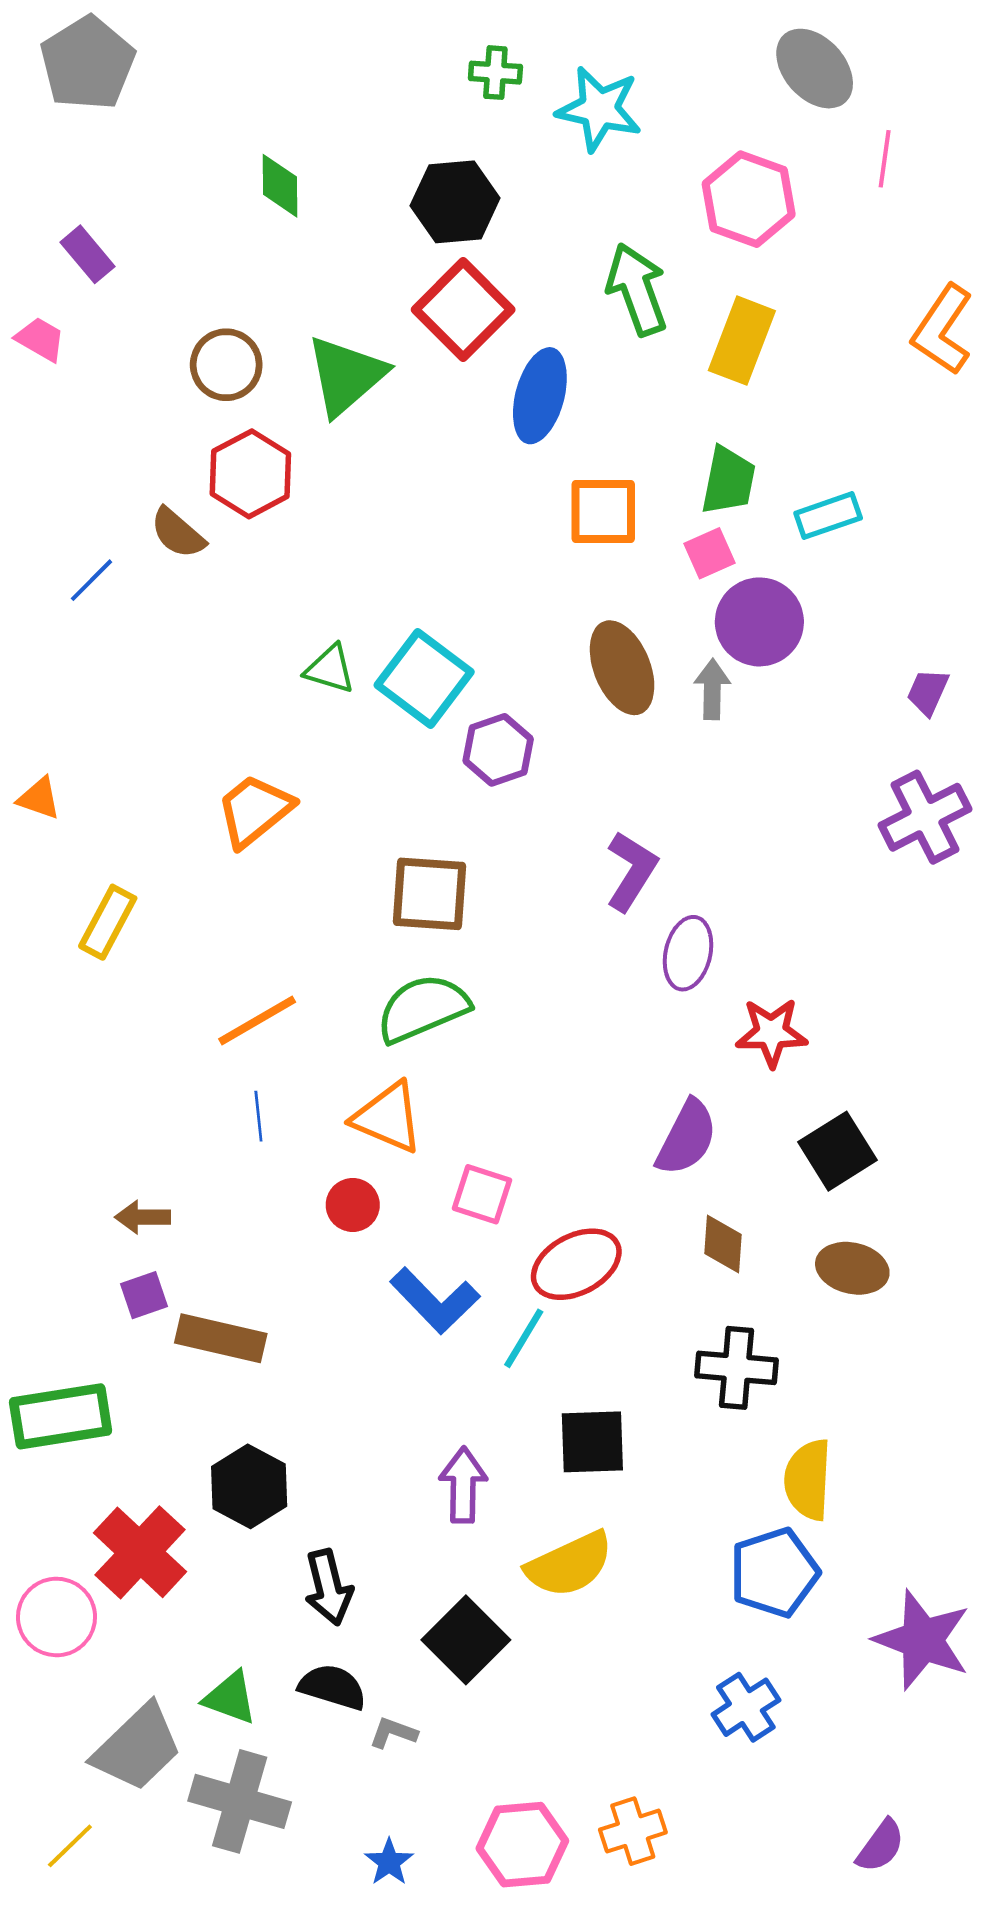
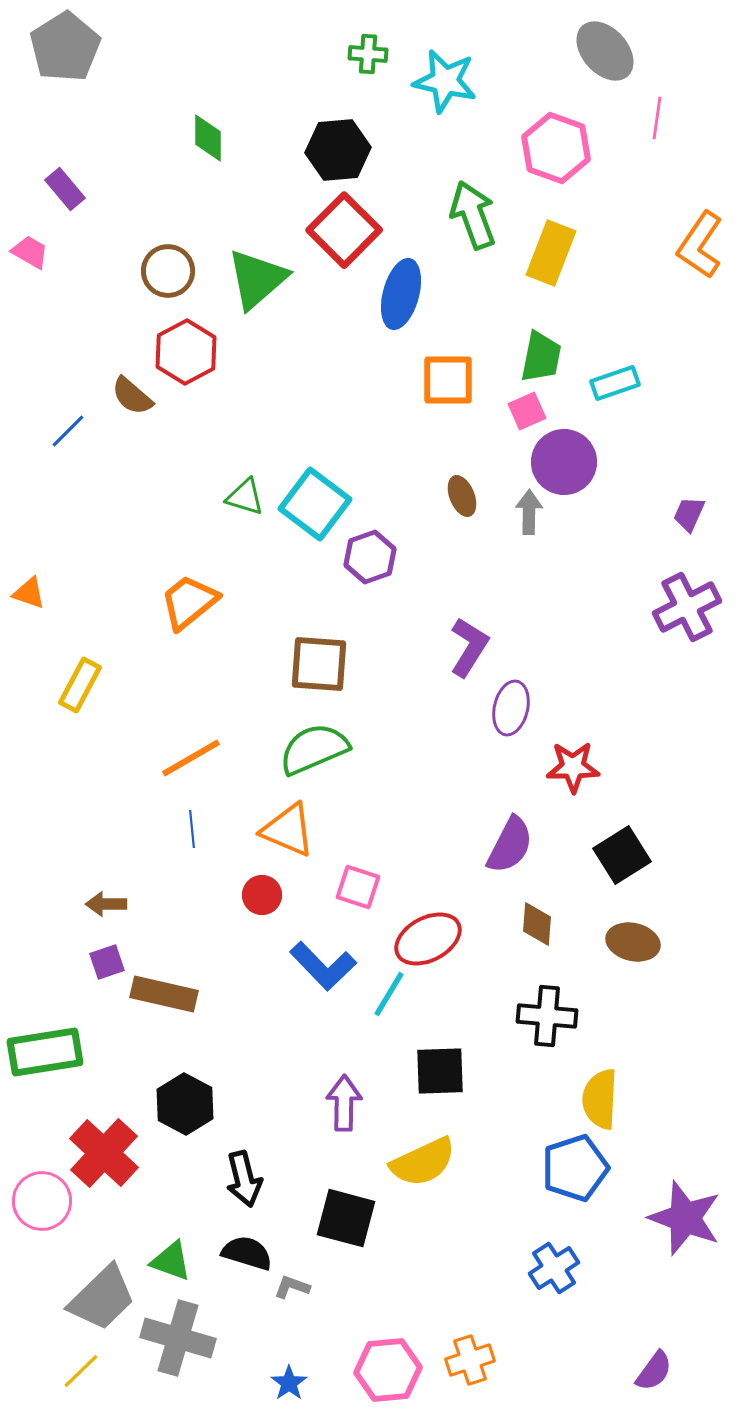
brown ellipse: (622, 668) -> (462, 496), size x0.6
black square: (466, 1640) -> (346, 1218), turned -30
yellow line: (70, 1846) -> (81, 1371), moved

